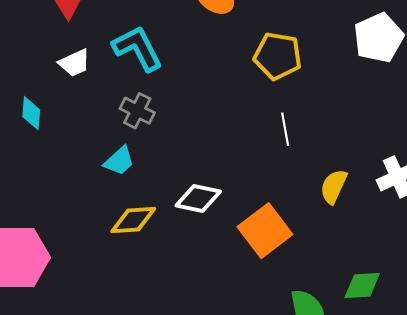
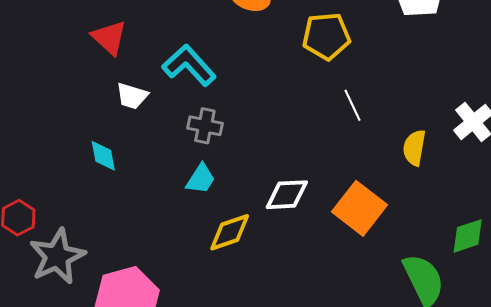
white trapezoid: (74, 63) -> (132, 96), turned 56

